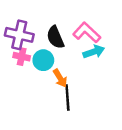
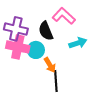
pink L-shape: (87, 32) -> (64, 16), moved
pink cross: (22, 57) -> (18, 47), size x1.6

